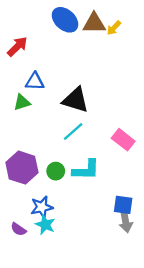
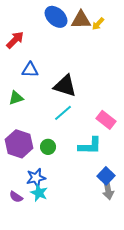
green triangle: (22, 102) -> (16, 98), moved
cyan L-shape: (86, 170) -> (90, 146), moved
blue square: (123, 205) -> (106, 176), turned 36

